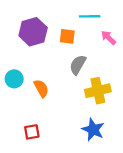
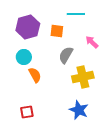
pink arrow: (108, 38) -> (92, 42), moved
cyan circle: (14, 79) -> (24, 57), moved

